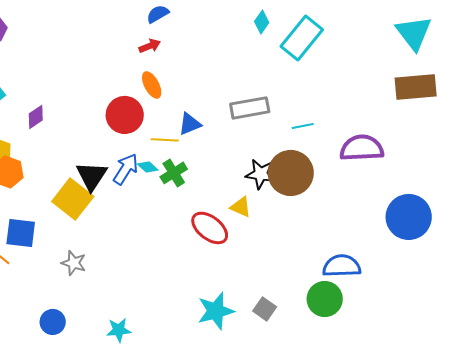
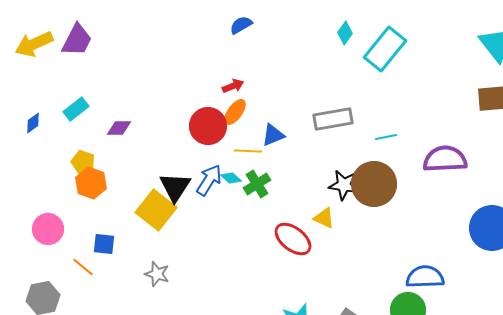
red arrow: (150, 46) -> (233, 86), moved
orange ellipse: (152, 85) -> (235, 112), moved, turned 64
purple diamond: (36, 117) -> (119, 128), turned 35
blue square: (21, 233) -> (104, 244), size x0.7

